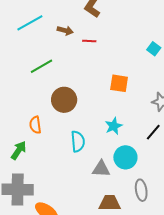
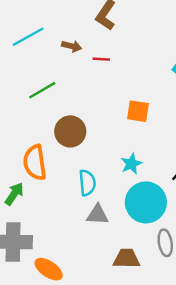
orange semicircle: (35, 125) -> (35, 162), size x1.6
cyan circle: (125, 157) -> (146, 202), size x1.4
gray triangle: (101, 169) -> (98, 215), moved

